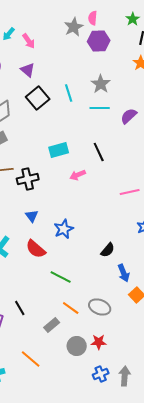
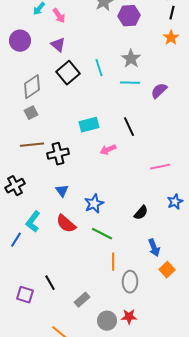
black semicircle: (108, 250) -> (141, 213), moved
green line: (61, 277) -> (102, 234), moved
gray ellipse: (100, 307) -> (130, 282), turned 70
orange line: (71, 308) -> (113, 262), moved, turned 54

